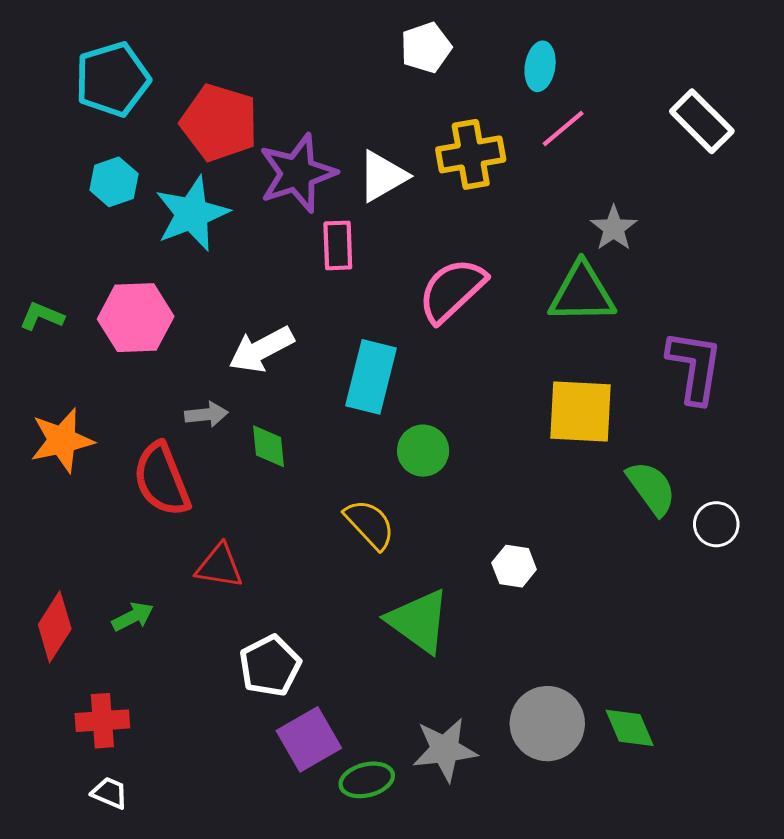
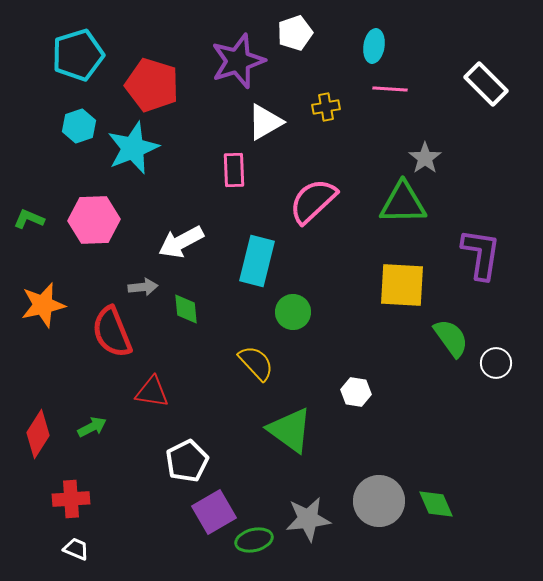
pink line: (563, 128) -> (390, 89), turned 44
yellow cross: (471, 154) -> (326, 107), size x0.6
purple star: (297, 173) -> (238, 61), moved

